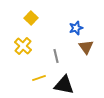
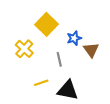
yellow square: (31, 18) -> (47, 24), moved, size x1.5
blue star: (76, 28) -> (74, 38), moved

